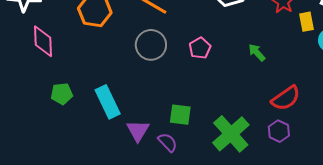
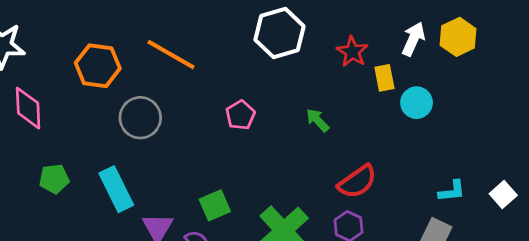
gray circle: (151, 45) -> (140, 118), moved
green square: (180, 115) -> (215, 205), turned -30

